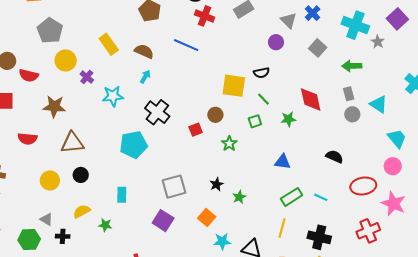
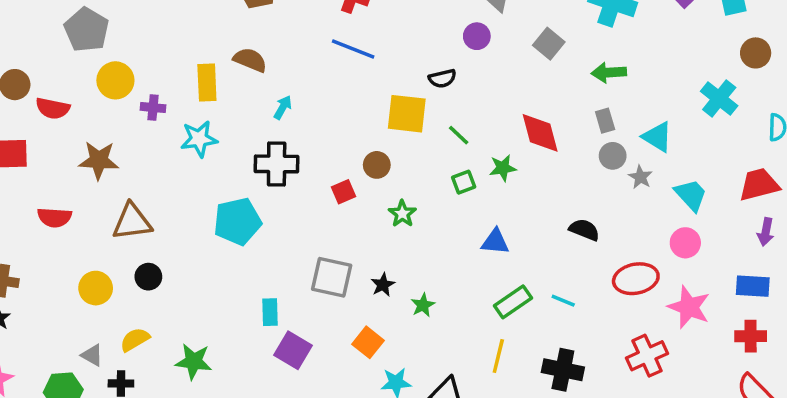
gray star: (378, 42) -> (640, 177), moved
yellow rectangle: (109, 44) -> (207, 82), moved, turned 35
blue line: (186, 45) -> (353, 49), moved
black semicircle: (261, 73) -> (442, 78), moved
purple cross: (87, 77) -> (153, 108), turned -32
cyan arrow: (145, 77) -> (283, 107), moved
black cross: (157, 112) -> (277, 164), turned -35
green square: (255, 121) -> (464, 182), moved
gray square: (174, 187) -> (332, 277), moved, turned 30
cyan rectangle: (122, 195) -> (270, 312), moved
yellow semicircle: (82, 211) -> (135, 340), moved
green star: (105, 225) -> (194, 361), size x1.5

